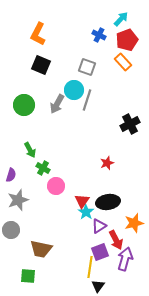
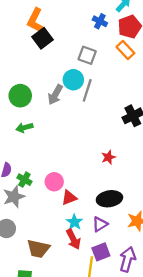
black square: (41, 65) -> (43, 38), moved, turned 30
green arrow: (30, 150) -> (24, 128), moved, turned 105
green cross: (43, 168) -> (24, 180), moved
red triangle: (82, 201) -> (69, 198), moved, turned 35
cyan star: (86, 212) -> (74, 222), moved
red arrow: (116, 240) -> (73, 239), moved

